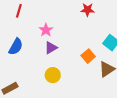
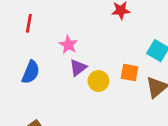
orange square: (88, 56) -> (130, 73), turned -32
yellow circle: (53, 75) -> (98, 81), moved

